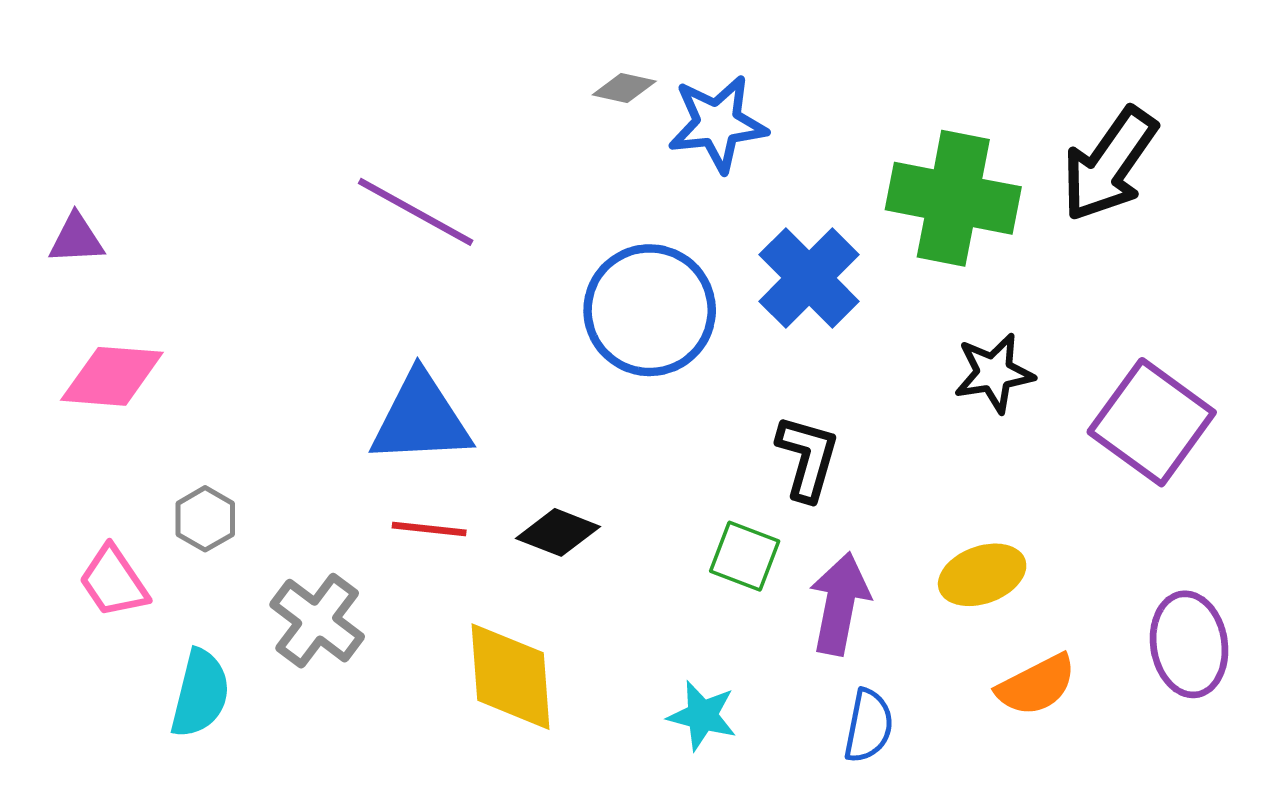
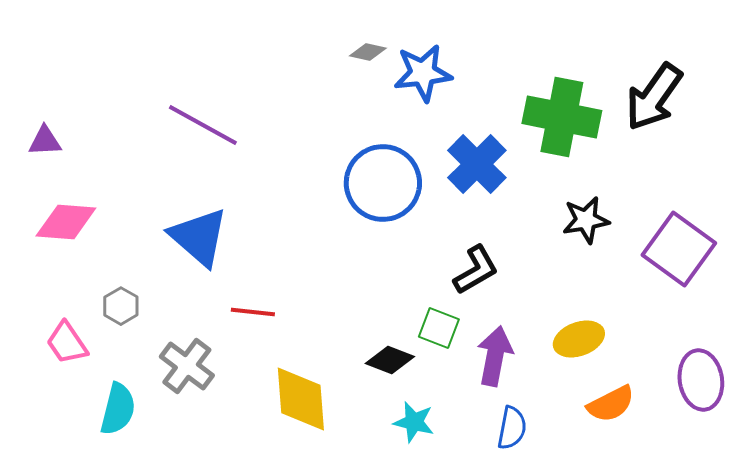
purple line: (416, 212) -> (203, 125), moved
blue triangle: (421, 419) -> (199, 237), moved, turned 44
black L-shape: (807, 458) -> (476, 270), turned 44
black diamond: (558, 532) -> (390, 360), moved

